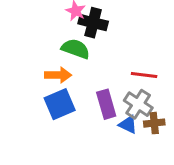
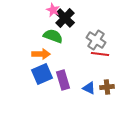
black cross: (93, 23) -> (65, 18), turned 30
purple rectangle: (106, 104) -> (63, 80), moved
gray cross: (138, 104) -> (96, 40), moved

